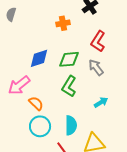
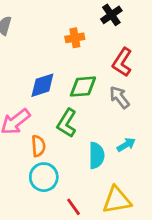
green L-shape: (69, 86) -> (67, 123), moved
orange semicircle: (36, 103) -> (38, 146), turned 42
cyan semicircle: (71, 125) -> (96, 155), moved

